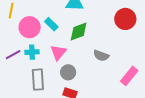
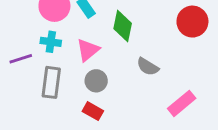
green diamond: (79, 31) -> (123, 26), turned -70
purple line: (13, 55) -> (21, 59), moved

